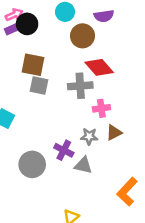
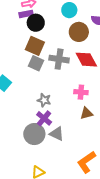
black circle: (27, 24) -> (36, 23), moved
gray cross: (80, 86) -> (59, 59), moved
gray star: (89, 136) -> (44, 100), moved
gray circle: (32, 164) -> (34, 134), moved

